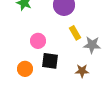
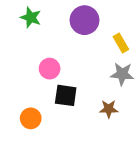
yellow rectangle: (75, 33) -> (121, 43), moved
orange circle: (25, 69) -> (31, 118), moved

